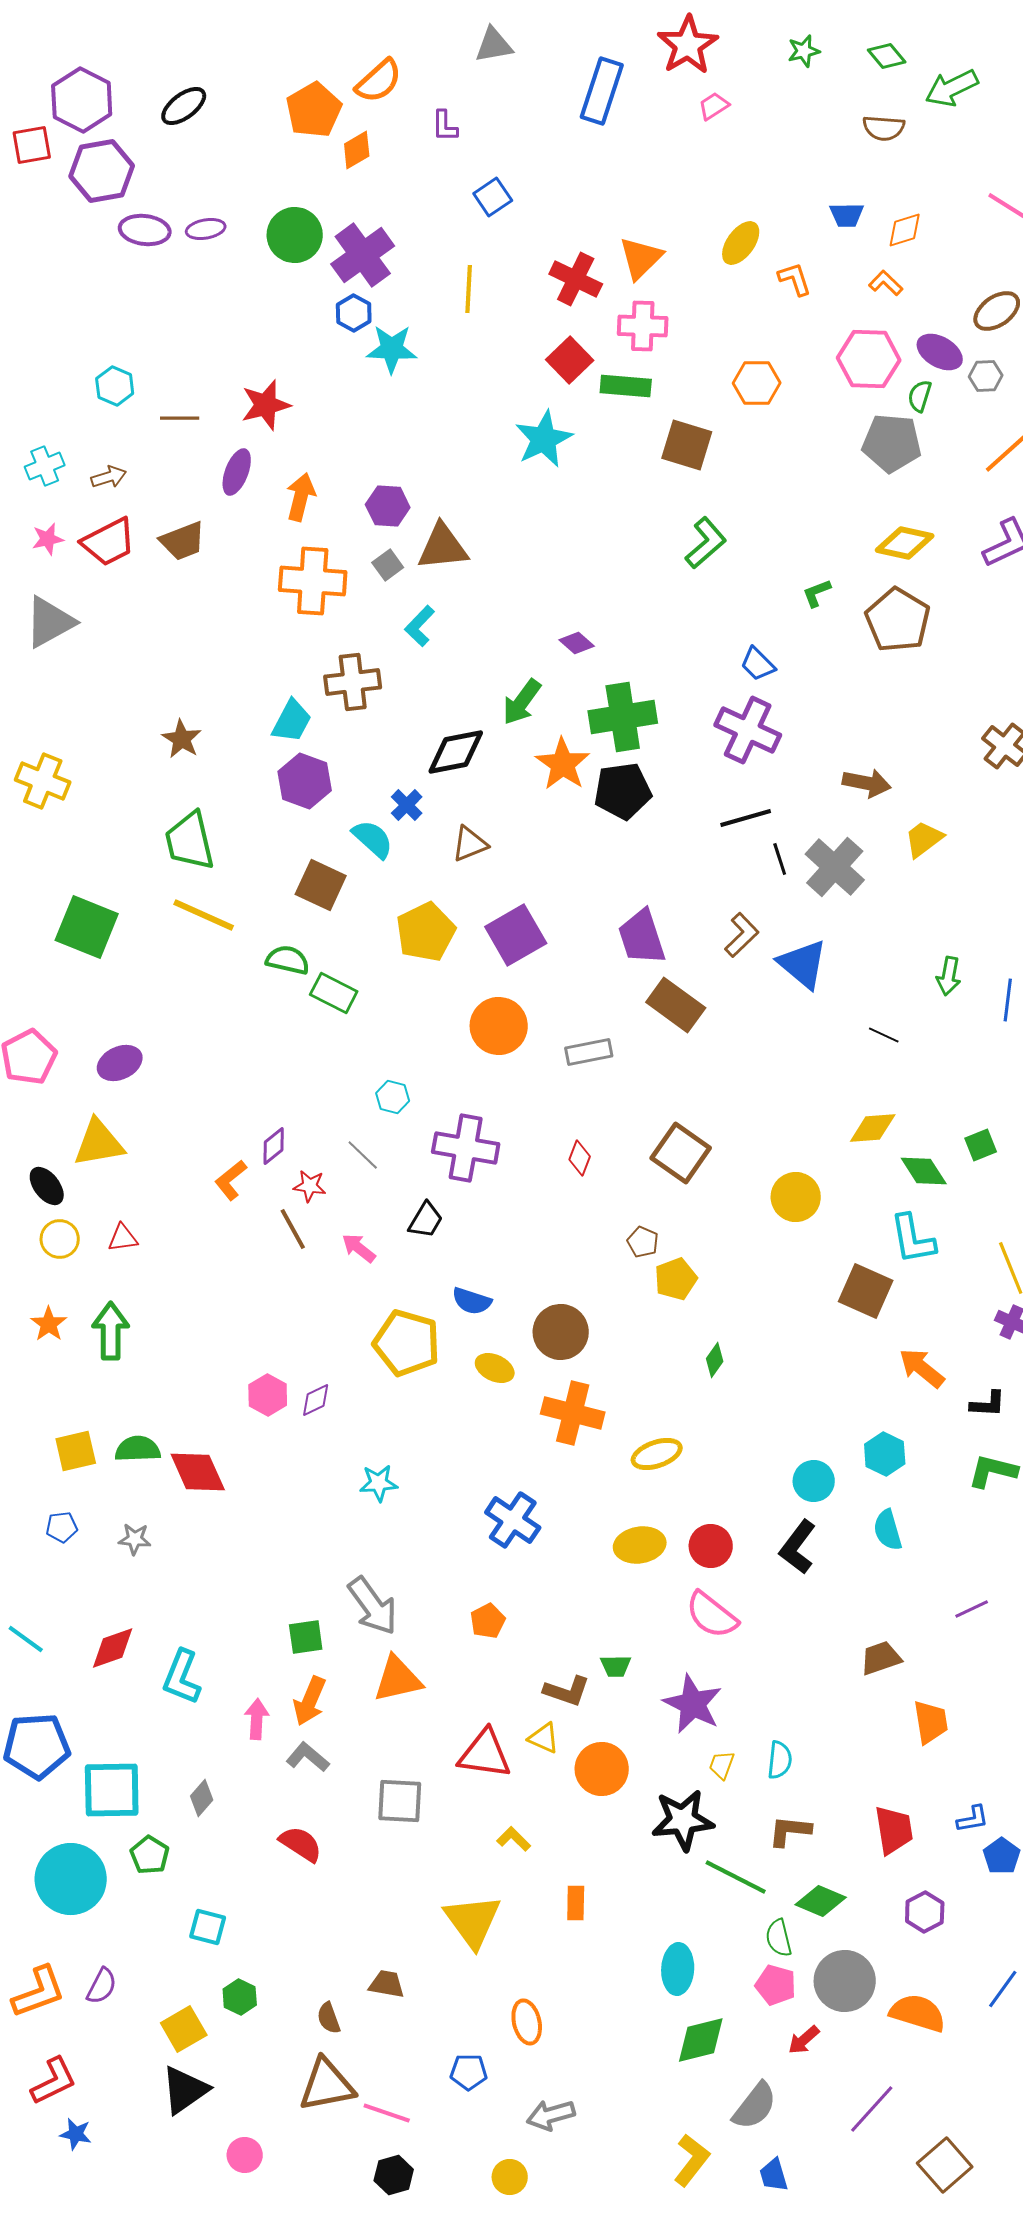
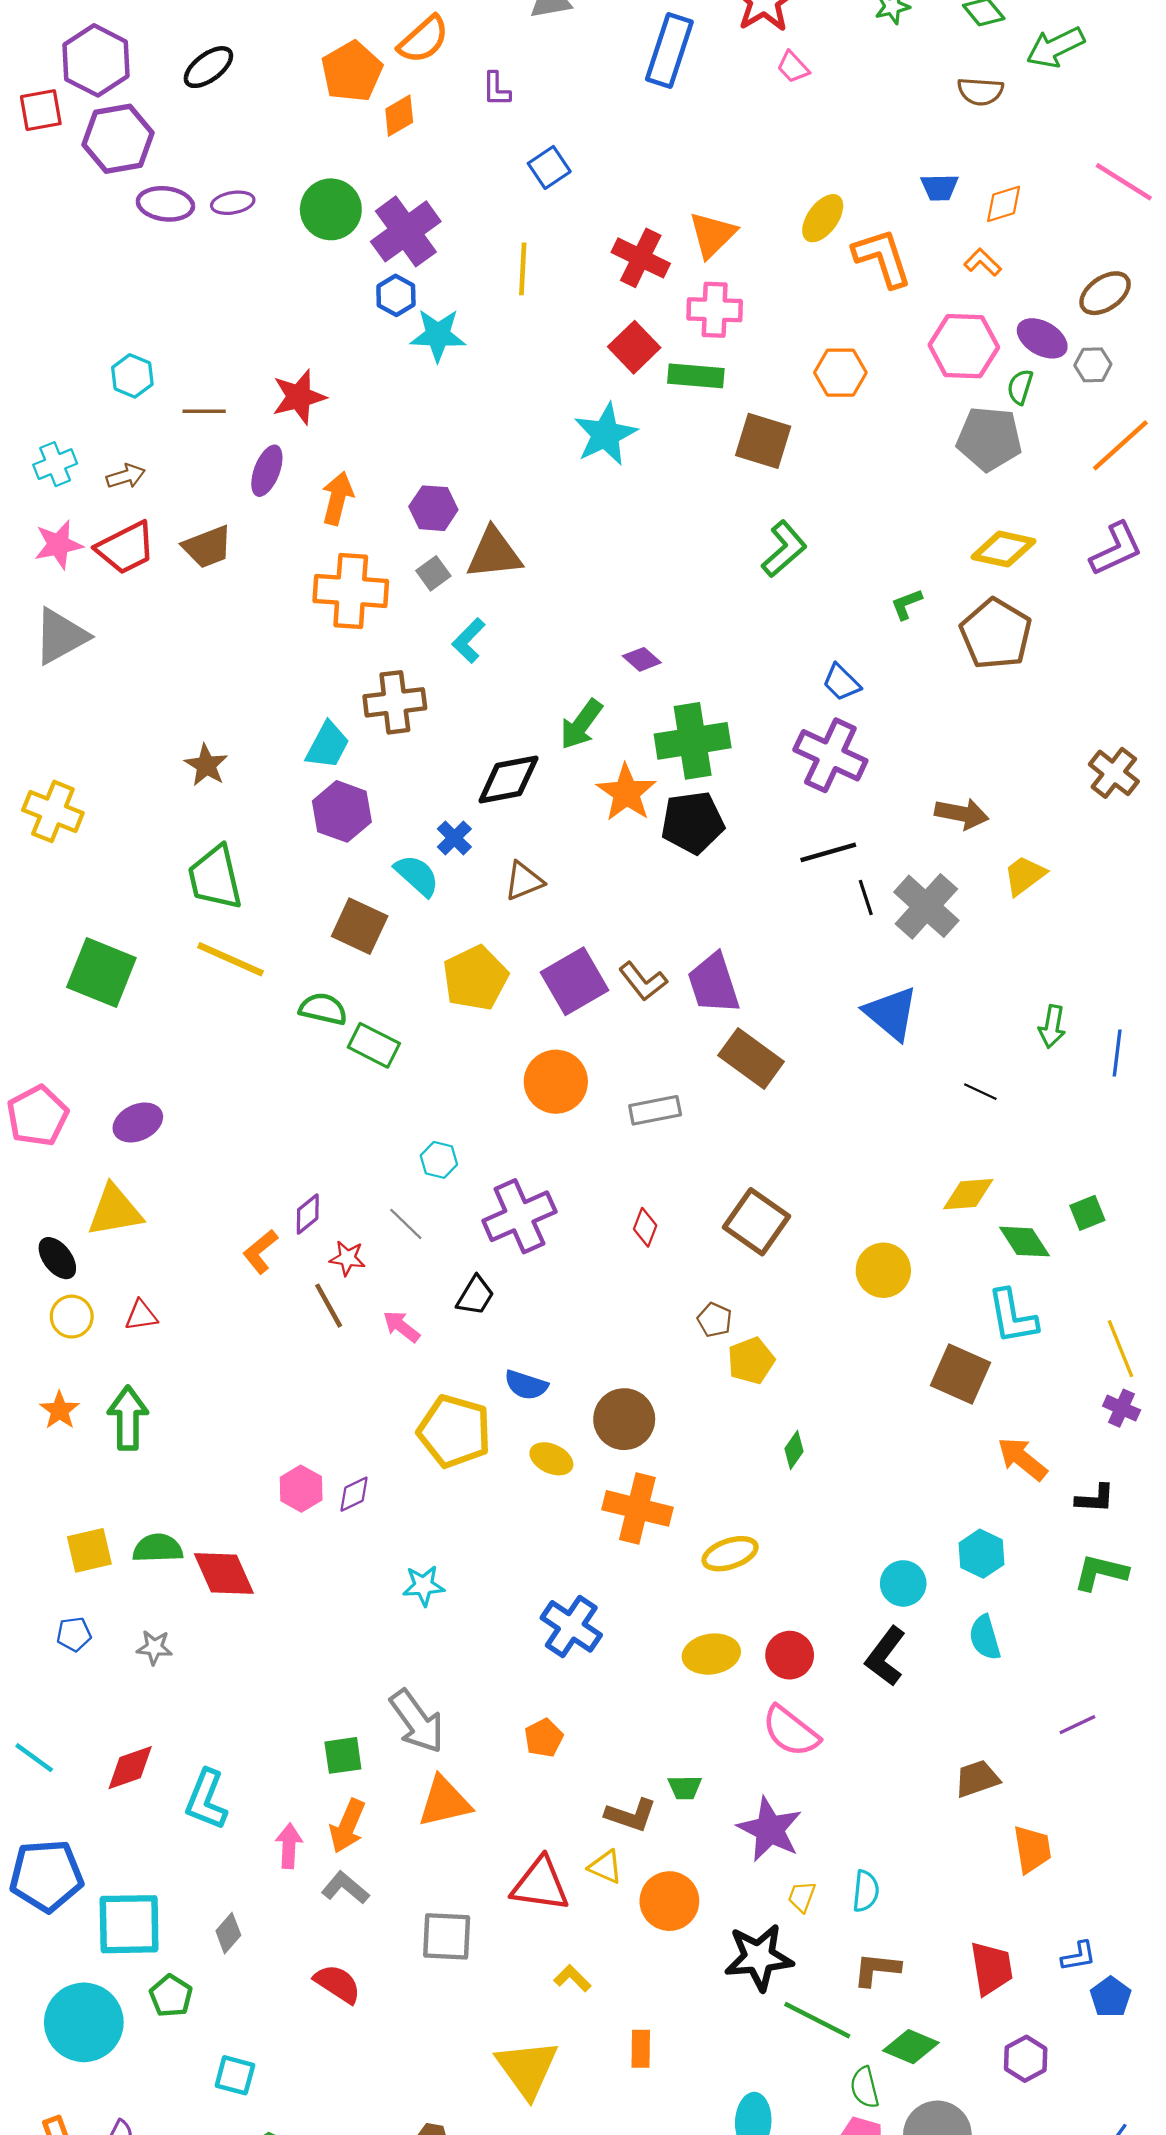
pink trapezoid: (714, 106) -> (793, 67), turned -100
orange L-shape: (795, 279) -> (882, 258), size x1.6
pink star: (48, 539) -> (58, 545), size x1.4
brown L-shape: (742, 935) -> (643, 981), moved, turned 96
purple cross: (466, 1148) -> (519, 1216), turned -34

